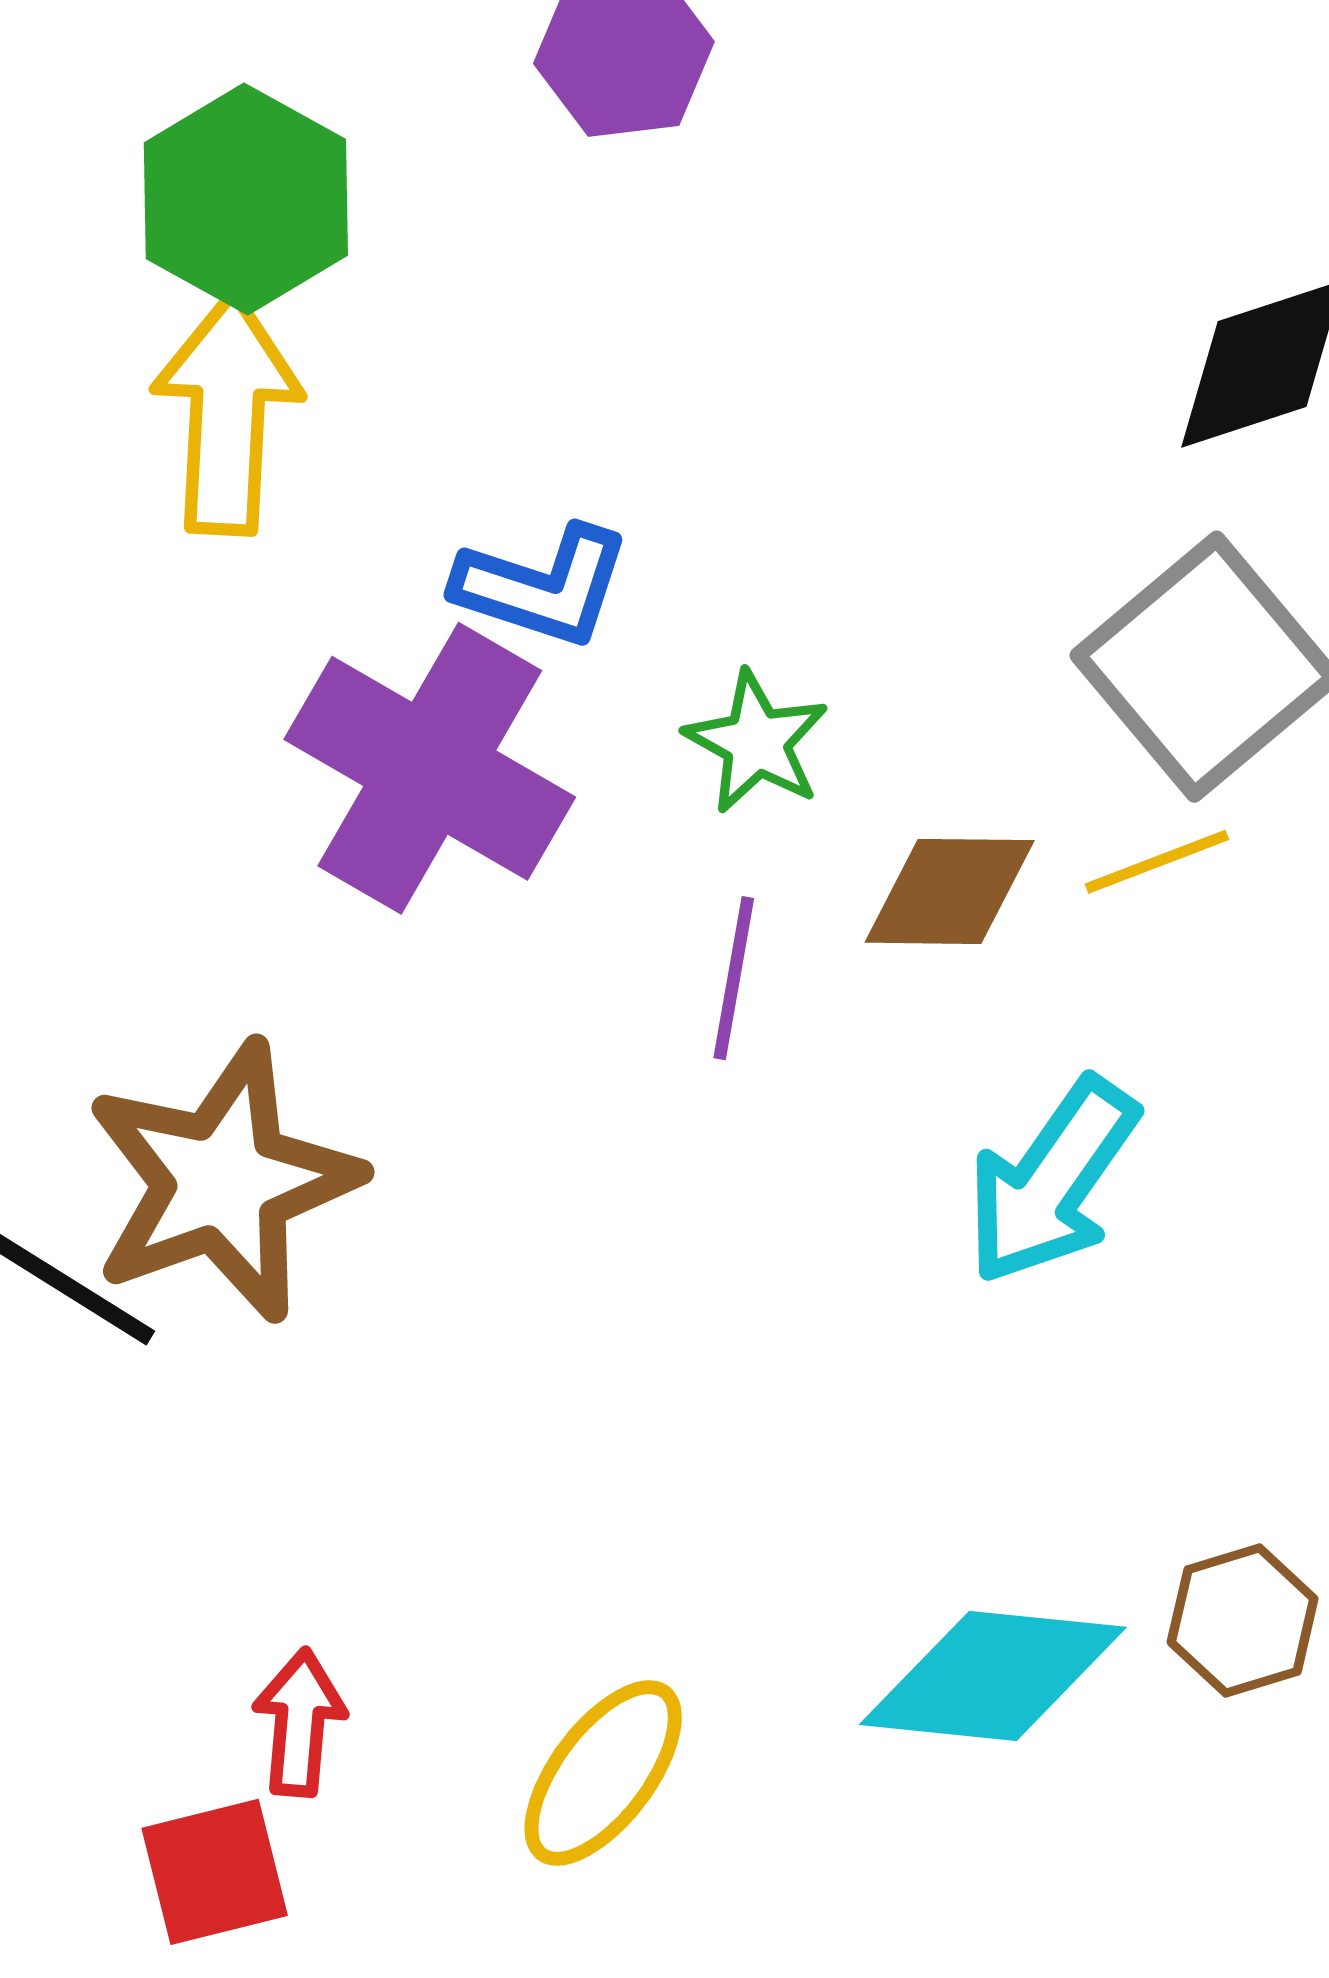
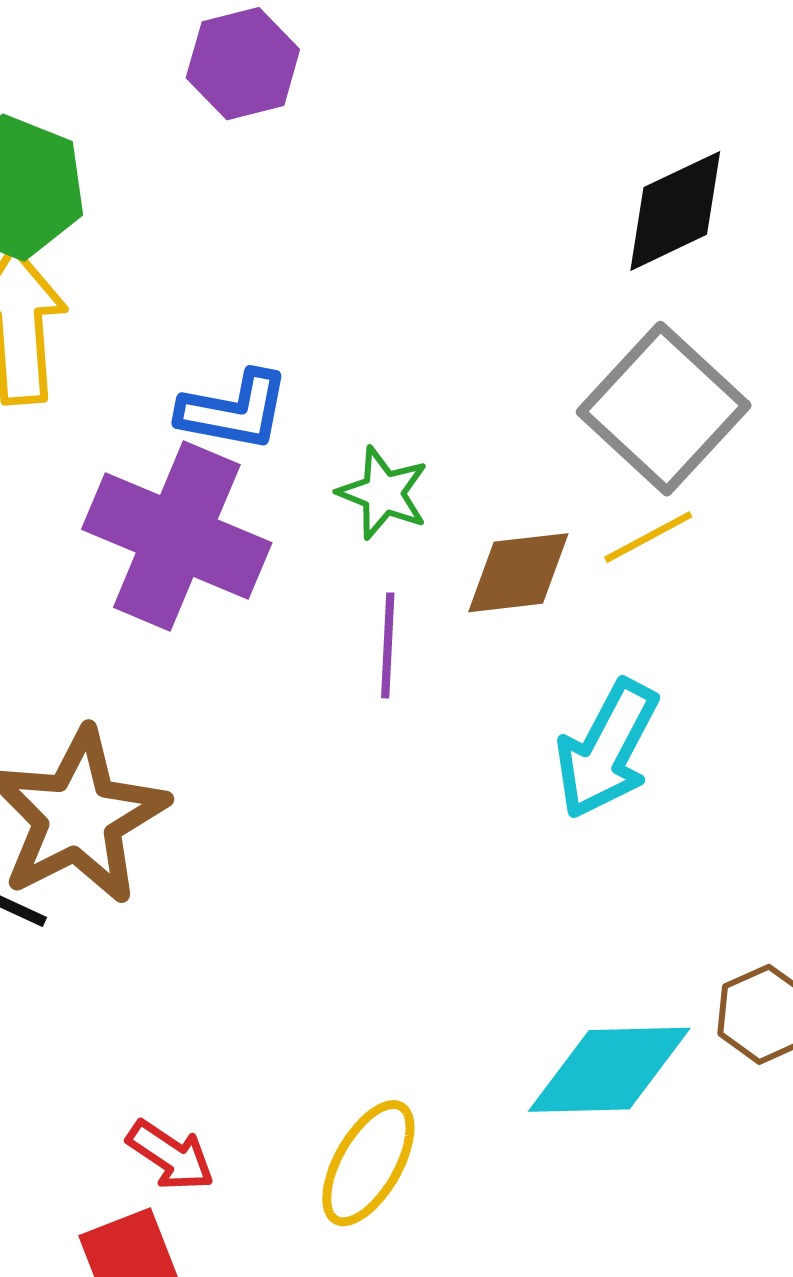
red arrow: (299, 1723) -> (171, 1155), turned 126

